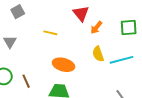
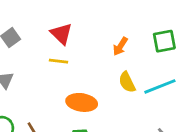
red triangle: (81, 13) -> (61, 34), moved

